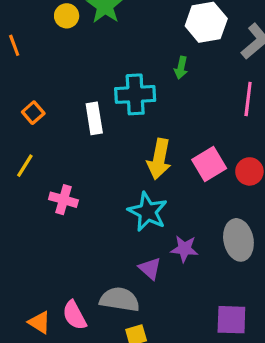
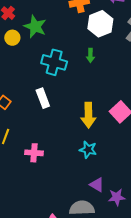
cyan cross: (135, 94) -> (54, 62), moved, turned 30
cyan star: (148, 212) -> (88, 150), size x0.7
purple star: (184, 249) -> (117, 197), moved

